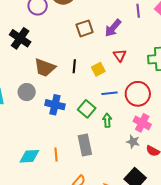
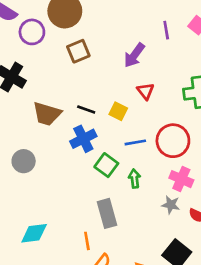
brown square: (85, 28) -> (78, 51), moved
black line: (74, 66) -> (86, 110), turned -72
yellow square: (98, 69) -> (118, 111), turned -32
gray circle: (27, 92) -> (24, 161), moved
blue cross: (55, 105) -> (83, 139), moved, turned -36
orange line: (56, 155) -> (87, 241), moved

